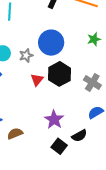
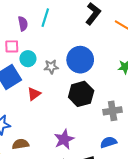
red triangle: (37, 80) -> (34, 94), moved
gray cross: (92, 82) -> (113, 111), turned 36

